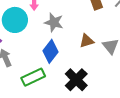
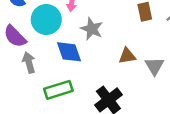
blue diamond: (51, 51) -> (69, 52), moved, turned -65

